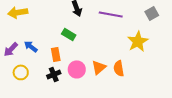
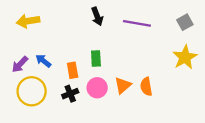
green rectangle: (69, 34) -> (96, 59), moved, turned 56
yellow star: (138, 41) -> (185, 57), moved
yellow circle: (21, 72) -> (32, 91), size x1.6

